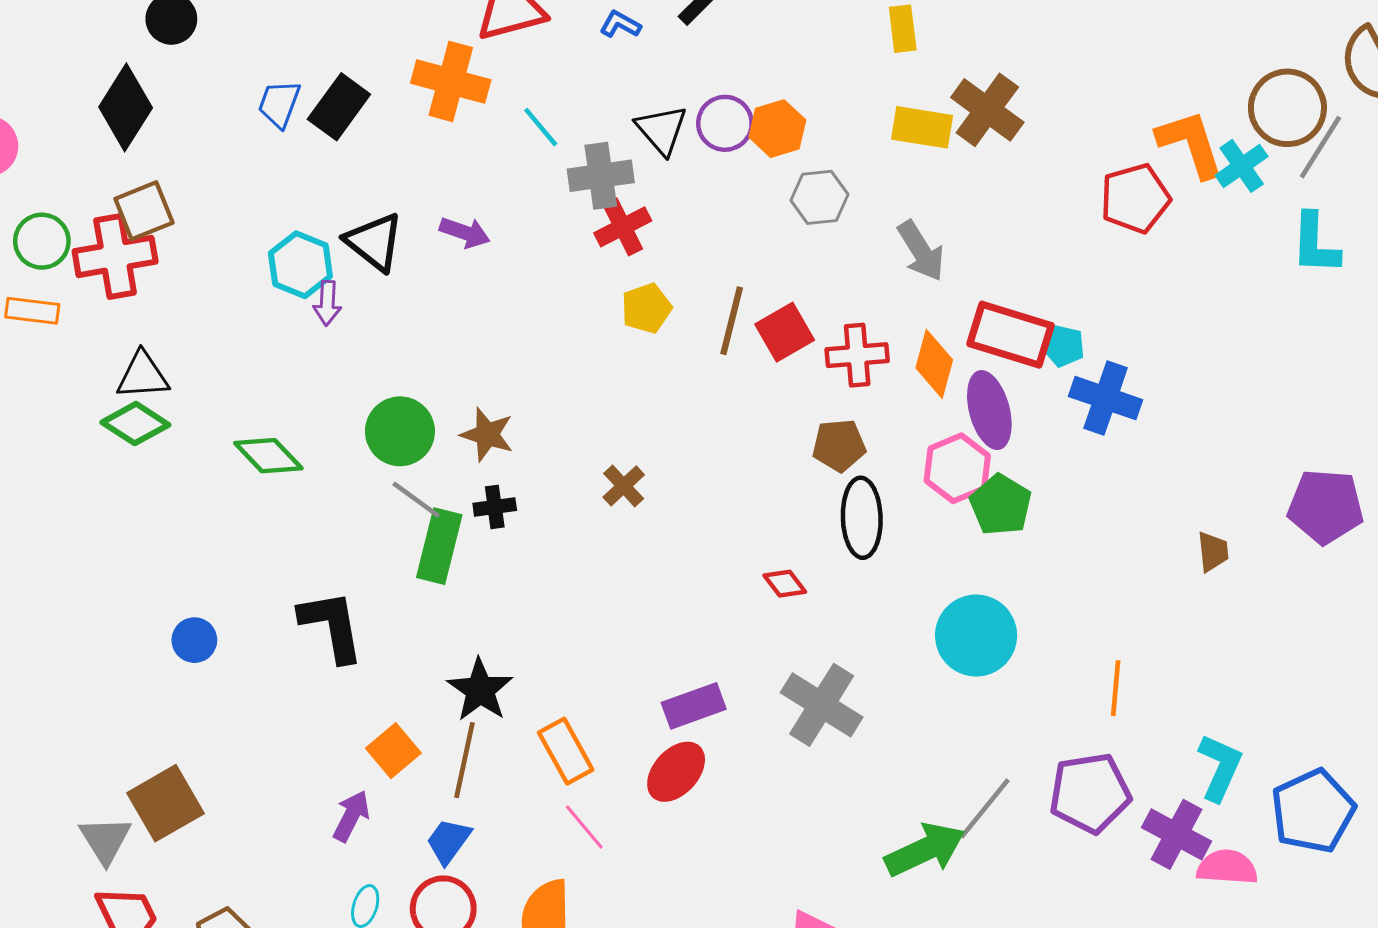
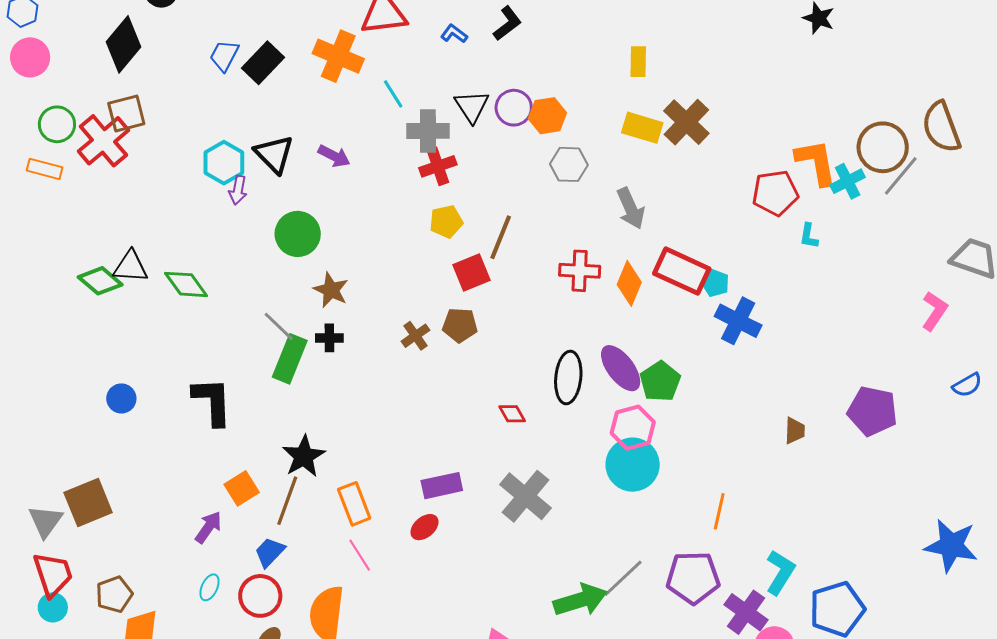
cyan L-shape: (1315, 244) -> (809, 236), moved, size x0.6
red cross: (115, 256) -> (103, 141), turned -38
red square: (785, 332) -> (472, 272), moved
black triangle: (143, 376) -> (131, 267), moved
purple ellipse: (989, 410) -> (621, 368), moved, turned -30
green diamond: (135, 424) -> (100, 281), moved
green circle: (400, 431) -> (298, 234), moved
brown pentagon: (839, 445) -> (460, 325), moved
pink hexagon: (957, 468) -> (633, 428), moved
red ellipse: (676, 772) -> (425, 527), size x0.7

